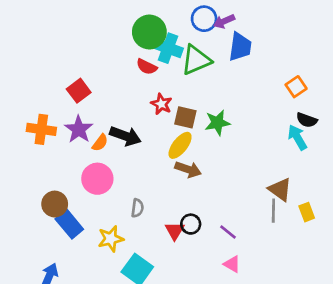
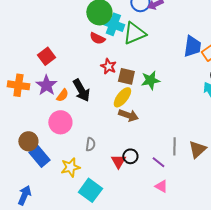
blue trapezoid: (240, 47) -> (192, 46), moved
black arrow: (125, 136) -> (81, 90), turned 40
brown triangle: (280, 189) -> (197, 149), moved, turned 42
gray line: (273, 211) -> (174, 146), moved

